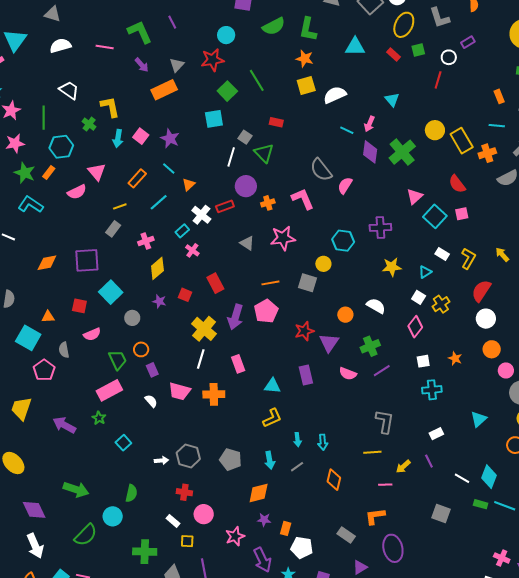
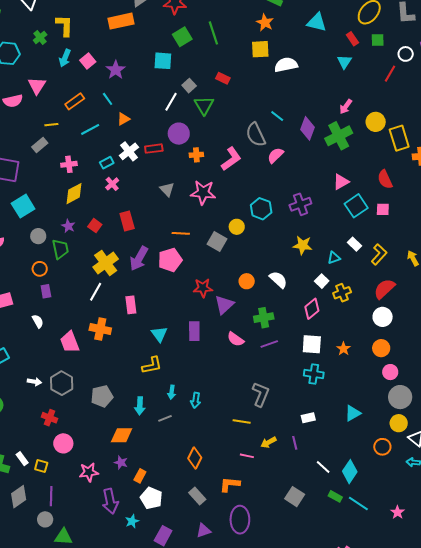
cyan triangle: (392, 100) -> (344, 62), moved
pink arrow: (369, 124) -> (346, 107), moved
cyan line: (347, 130) -> (277, 116), moved
pink L-shape: (303, 199) -> (231, 159), turned 65
purple cross: (380, 227) -> (300, 204), turned -30
green trapezoid: (118, 360) -> (60, 249), moved
white square: (423, 361) -> (312, 344), size x1.5
cyan triangle: (272, 386) -> (159, 334), turned 36
pink trapezoid: (180, 391) -> (70, 342), moved, turned 40
gray pentagon: (231, 459) -> (102, 396), turned 30
orange diamond: (334, 480) -> (195, 458), moved
white rectangle: (173, 521) -> (22, 459), moved

